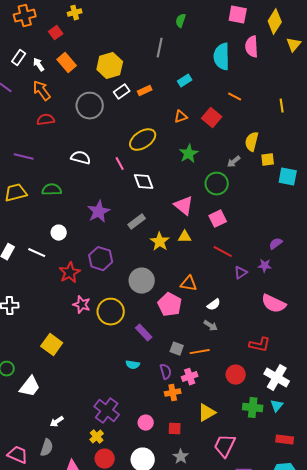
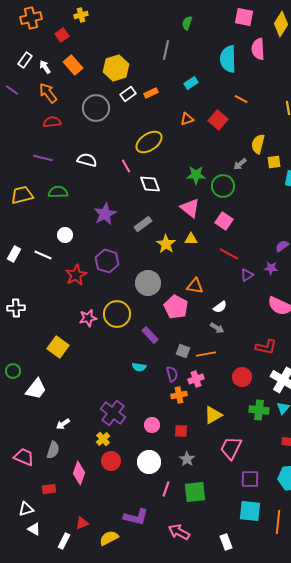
green star: (189, 154) -> (196, 175), moved, turned 30
purple line: (24, 157) -> (43, 158), moved
pink square: (218, 219) -> (224, 221), turned -30
pink star: (82, 305) -> (88, 318), moved, turned -30

